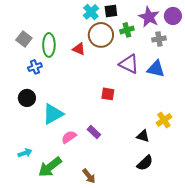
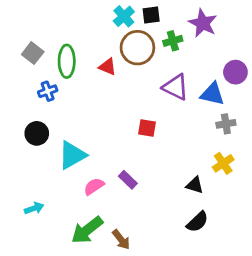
purple circle: (173, 16) -> (235, 72), moved
gray cross: (159, 39) -> (226, 124), moved
green arrow: (50, 167) -> (87, 230), moved

